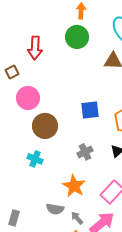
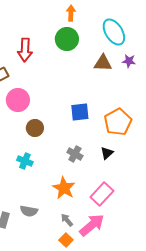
brown circle: (45, 126) -> (35, 128), size x0.7
gray cross: (85, 152) -> (75, 154), turned -35
gray semicircle: (55, 209) -> (29, 211), moved

